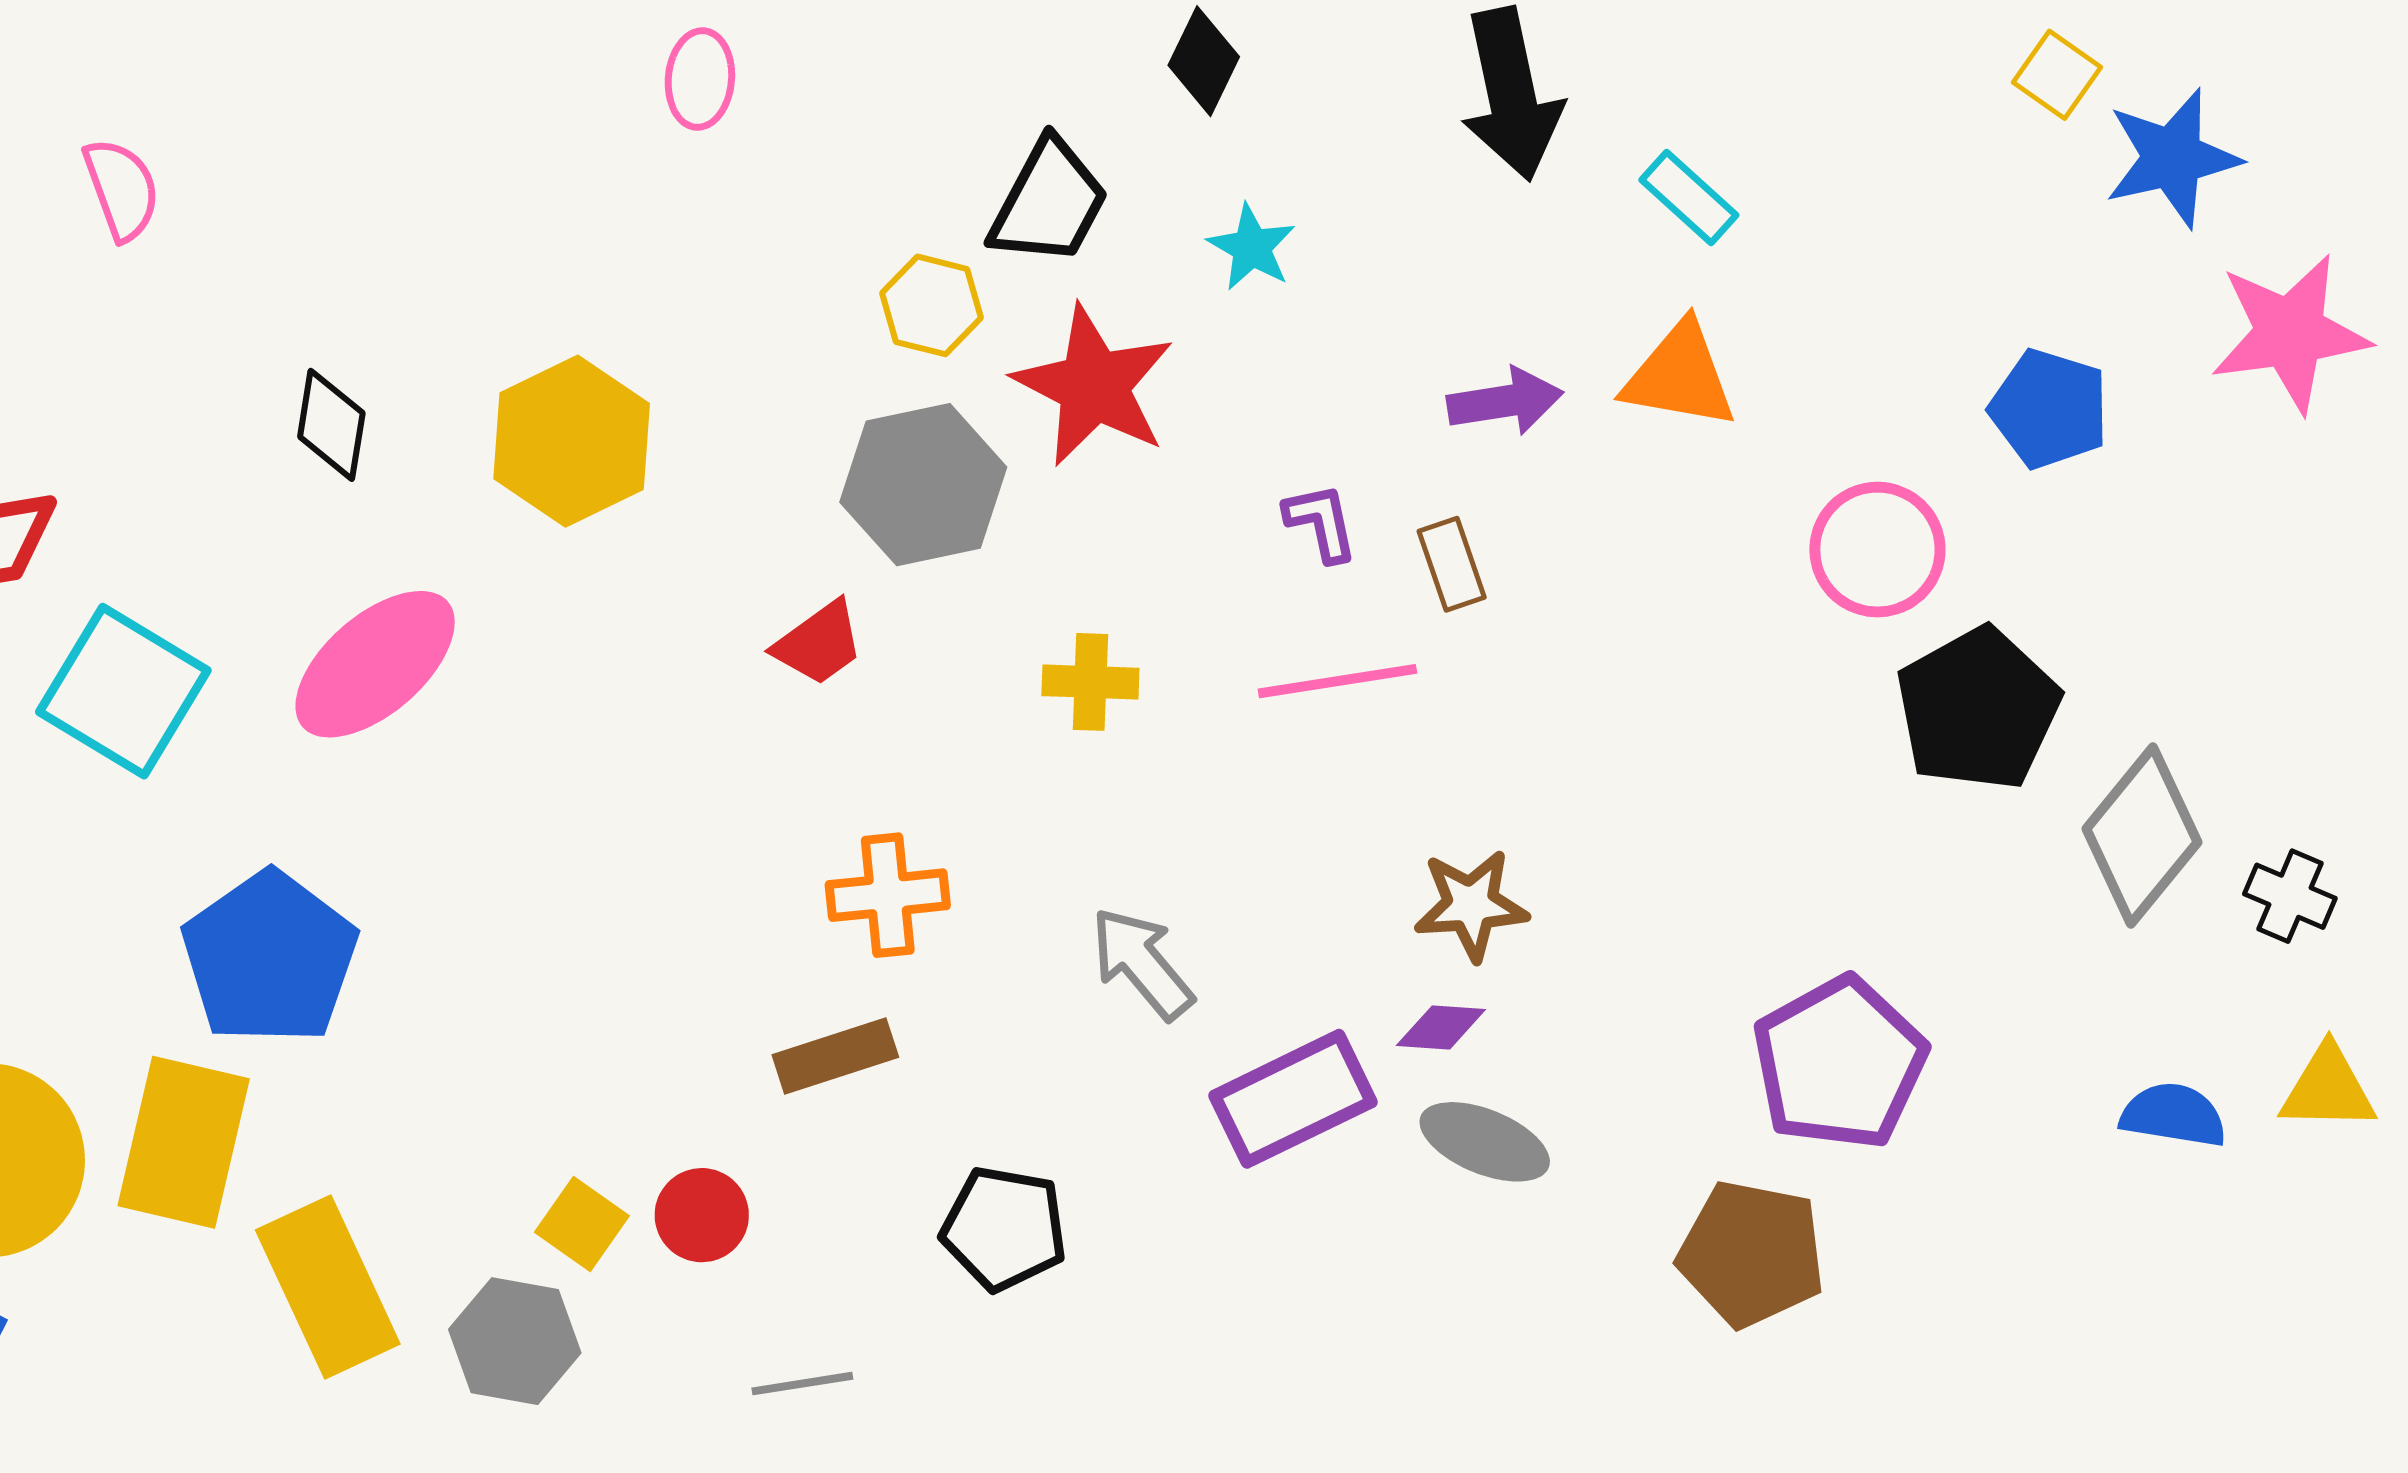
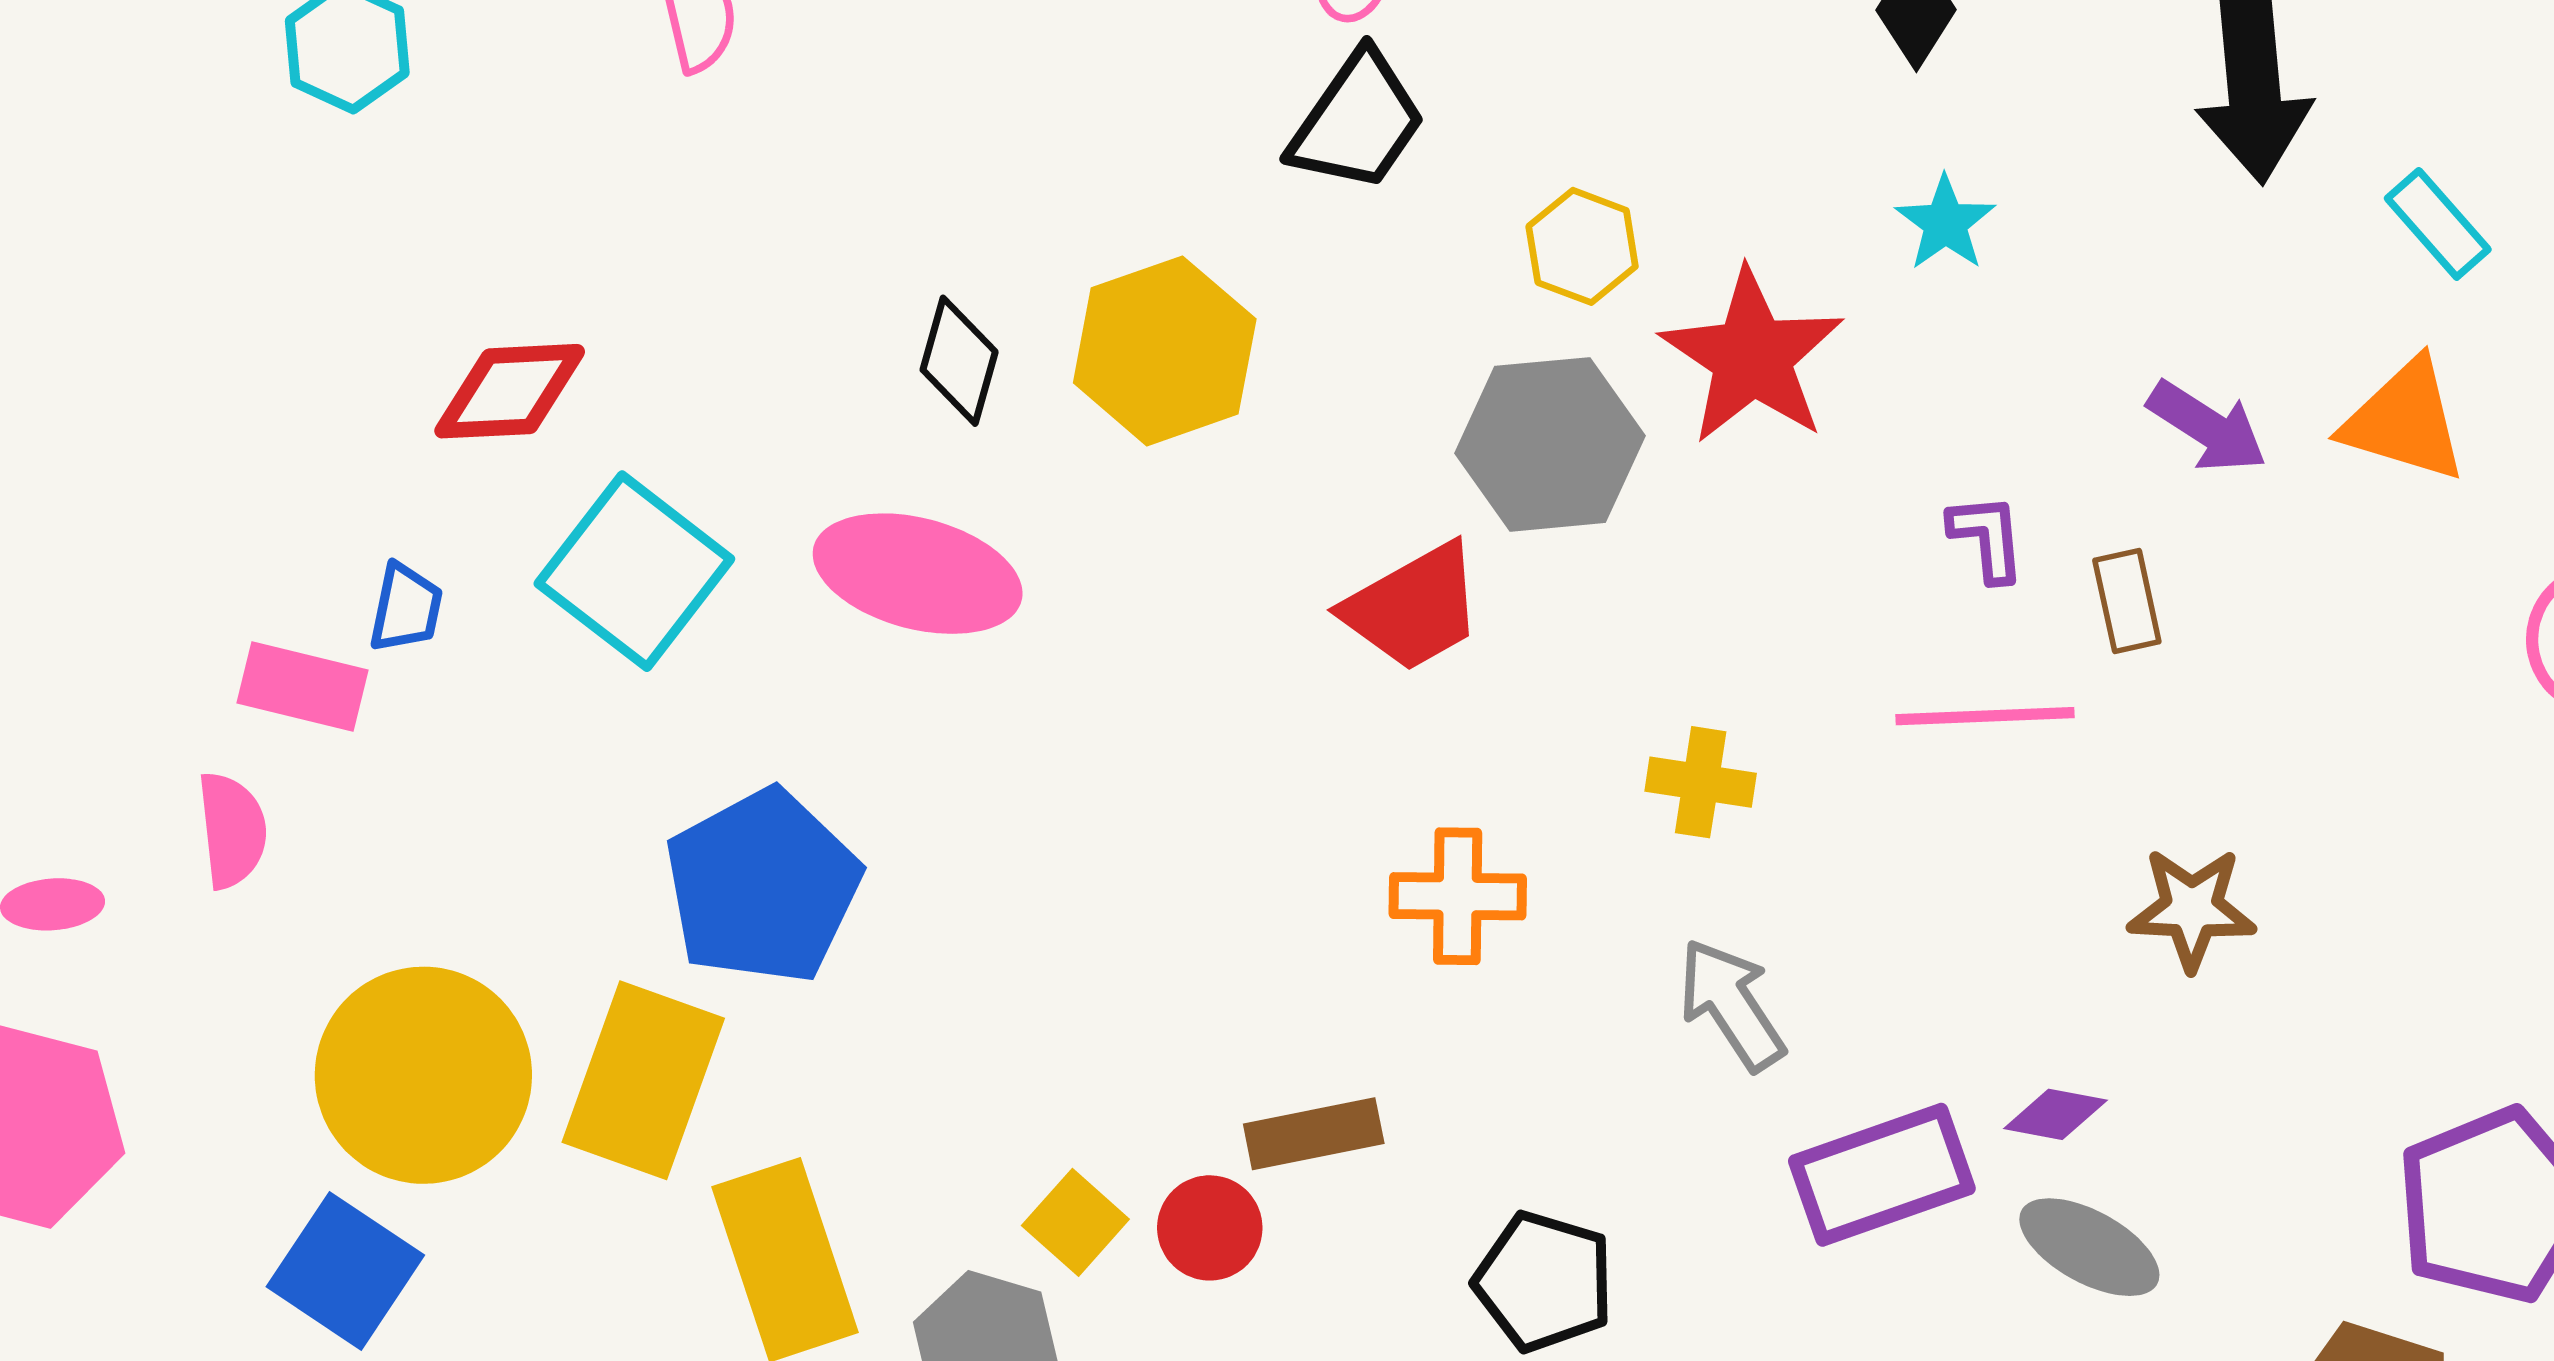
black trapezoid: (1049, 203) -> (1357, 122), moved
purple arrow: (1505, 401) -> (2207, 427), turned 35
black diamond: (331, 425) -> (959, 361), moved
red trapezoid: (819, 643) -> (1413, 607), size x1.4
pink ellipse: (375, 664) -> (918, 574), turned 49
yellow cross: (1090, 682) -> (1701, 782), moved
brown star: (1471, 905) -> (2192, 909), moved
brown rectangle: (835, 1056) -> (1314, 1134), moved

